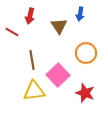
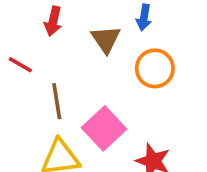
red line: (12, 32) -> (20, 65), moved
orange circle: (86, 53) -> (155, 68), moved

